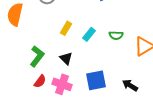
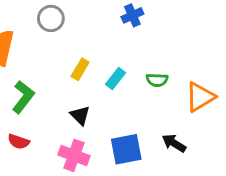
green L-shape: (37, 56) -> (23, 97), moved
red semicircle: (40, 81) -> (19, 142), moved, turned 72
black arrow: (130, 85) -> (174, 143), moved

